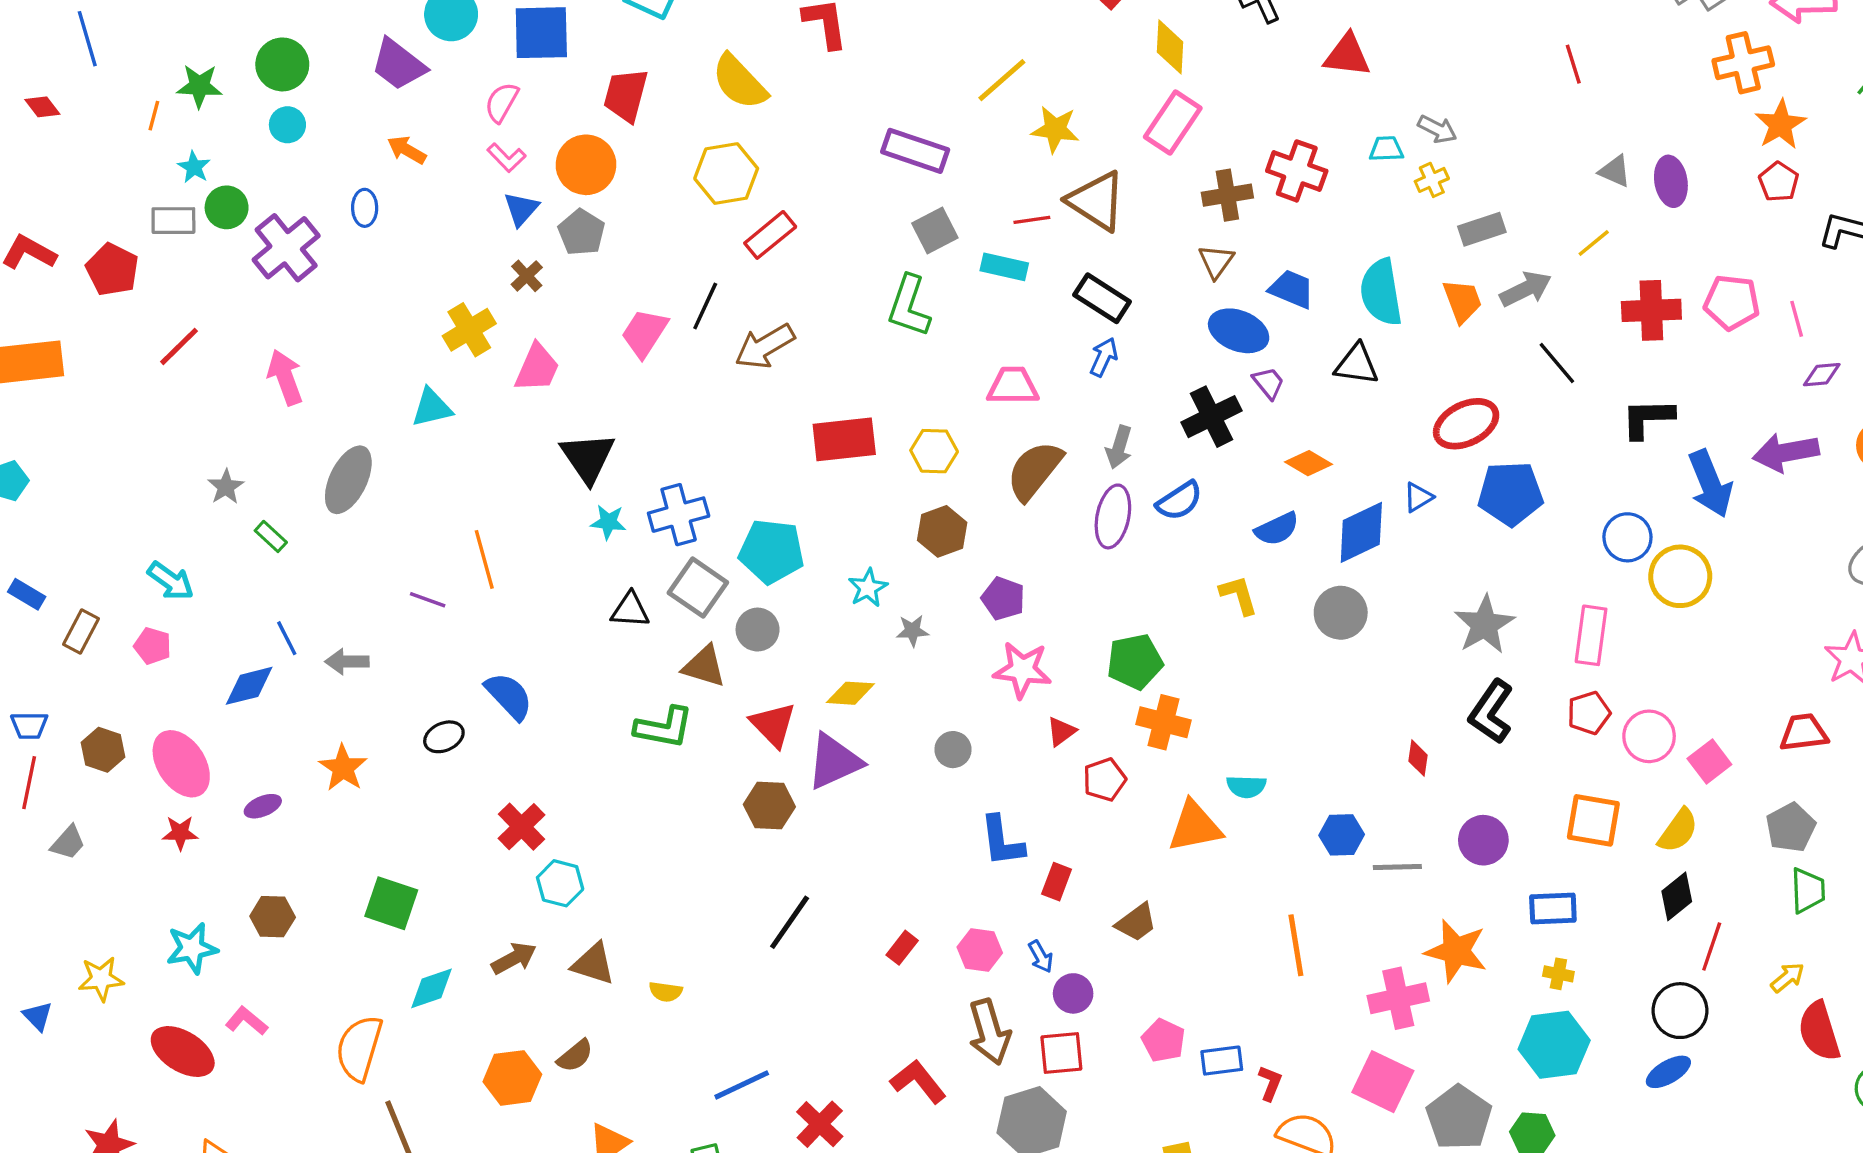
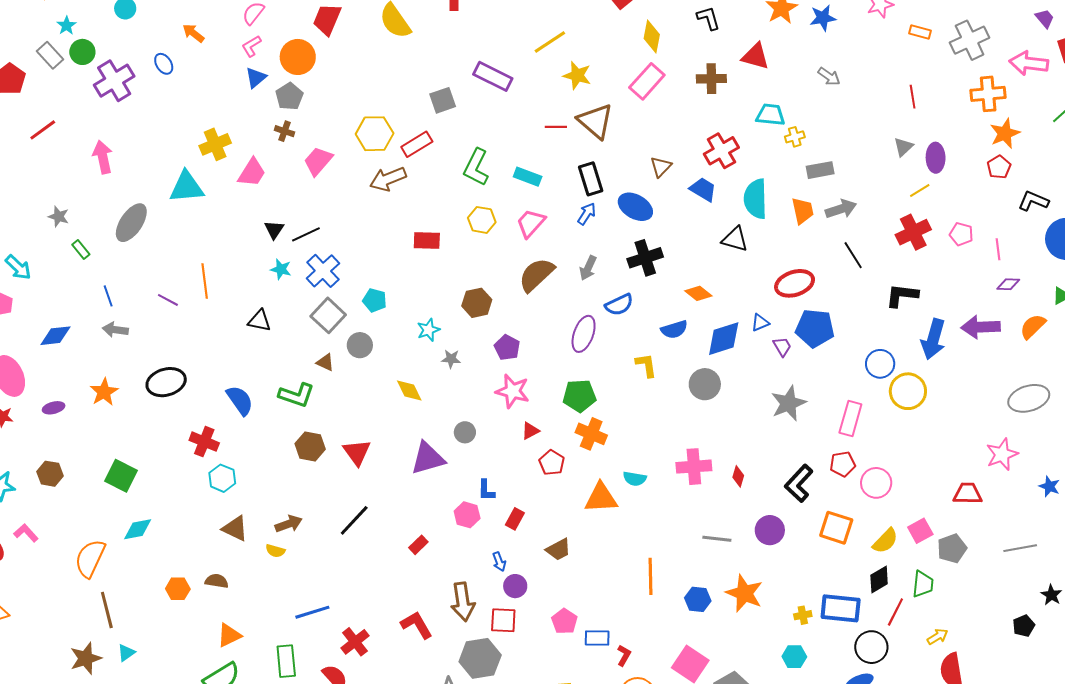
red line: (1573, 64) -> (913, 97), moved
gray arrow: (1437, 129) -> (829, 77), moved
cyan trapezoid: (1386, 149) -> (771, 115), size x1.4
pink L-shape: (506, 158) -> (251, 46), turned 95
red cross: (1297, 171) -> (721, 151), moved, turned 32
gray triangle: (1615, 171) -> (903, 147), turned 45
yellow hexagon: (726, 174) -> (375, 134), moved
brown cross: (1227, 195) -> (711, 79), moved
blue ellipse: (365, 208) -> (164, 64), turned -40
gray rectangle: (173, 221) -> (50, 55), turned 40
gray square: (935, 230) -> (443, 100), moved
red rectangle: (770, 235) -> (417, 144), moved
yellow line: (1594, 243) -> (920, 191), moved
cyan rectangle: (1004, 267) -> (528, 177), moved
brown cross: (527, 276) -> (284, 131), moved, turned -36
black rectangle: (1102, 298) -> (591, 179), turned 32
pink pentagon: (1732, 302) -> (961, 234), size x0.7
black line: (705, 306) -> (306, 234), moved, turned 32
red cross: (1651, 310) -> (913, 232), turned -32
blue ellipse: (1239, 331) -> (635, 207), moved
purple trapezoid: (1268, 383) -> (782, 347), moved
pink trapezoid: (1013, 386) -> (531, 223), turned -56
cyan triangle: (432, 408) -> (186, 187), size x1.4
red rectangle: (844, 439) -> (427, 240), size x0.7
yellow hexagon: (934, 451) -> (482, 220), moved
black triangle: (588, 458) -> (274, 230), size x0.6
blue arrow: (1710, 484) -> (933, 339), turned 30
gray star: (226, 487) -> (59, 217), turned -30
blue cross: (679, 515) -> (323, 271), turned -36
purple ellipse: (1113, 516) -> (584, 334), moved
cyan pentagon: (772, 551) -> (375, 300), size x0.6
black triangle: (630, 610) -> (260, 321), moved
blue line: (287, 638) -> (108, 296), moved
brown triangle: (704, 666) -> (325, 362), size x0.7
yellow diamond: (850, 693) -> (409, 390), turned 52
blue semicircle: (509, 696) -> (240, 400), moved
black L-shape: (1491, 712) -> (799, 483), moved
red triangle: (773, 725) -> (357, 452), moved
black ellipse: (444, 737) -> (166, 382), size x1.6
purple triangle: (834, 761) -> (428, 458), moved
pink square: (1709, 761) -> (920, 531), moved
red pentagon: (1105, 780) -> (552, 463), turned -30
brown hexagon: (769, 806) -> (310, 446), moved
red cross: (521, 827) -> (204, 442), turned -32
blue hexagon: (1342, 835) -> (698, 599), moved
blue L-shape: (1002, 841) -> (486, 490), size x0.7
green trapezoid: (1808, 890) -> (923, 584), moved
blue rectangle: (1553, 909) -> (841, 608), moved, size x1.4
pink hexagon: (980, 950) -> (467, 515), moved
brown arrow: (514, 958) -> (289, 524), moved
yellow cross: (1558, 974) -> (803, 615), turned -30
pink cross: (1398, 998) -> (694, 467), moved
cyan hexagon: (1554, 1045) -> (794, 657), size x0.6
brown semicircle: (575, 1056) -> (217, 581), turned -140
orange hexagon: (512, 1078) -> (178, 589), size x0.7

